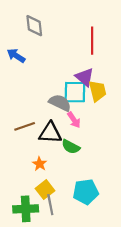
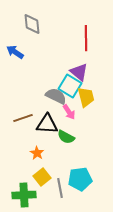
yellow trapezoid: (97, 91) -> (86, 97), moved
cyan square: (75, 92) -> (70, 86), turned 30
gray line: (50, 205) -> (60, 188), moved

